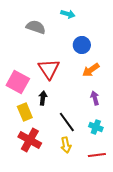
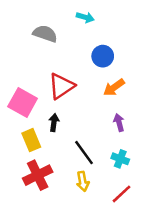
red triangle: (49, 69) -> (61, 86), turned 30
red cross: (30, 140) -> (38, 175), turned 35
red line: (97, 155) -> (122, 194), turned -36

